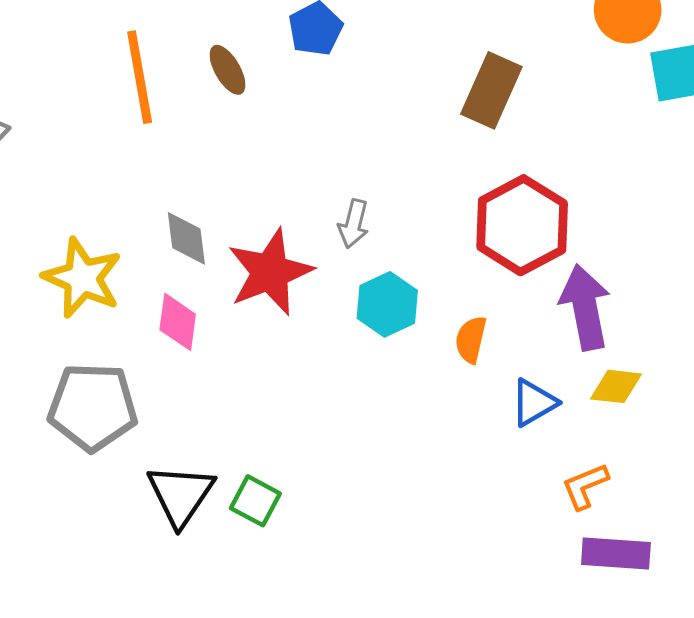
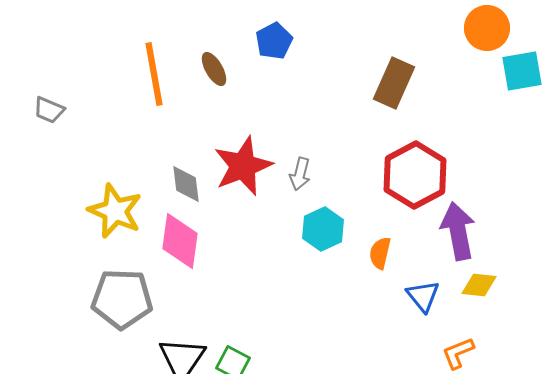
red star: (270, 272) -> (243, 166), moved
pink diamond: (178, 322) -> (180, 241), size x1.4
blue triangle: (534, 403) -> (423, 296), turned -39

